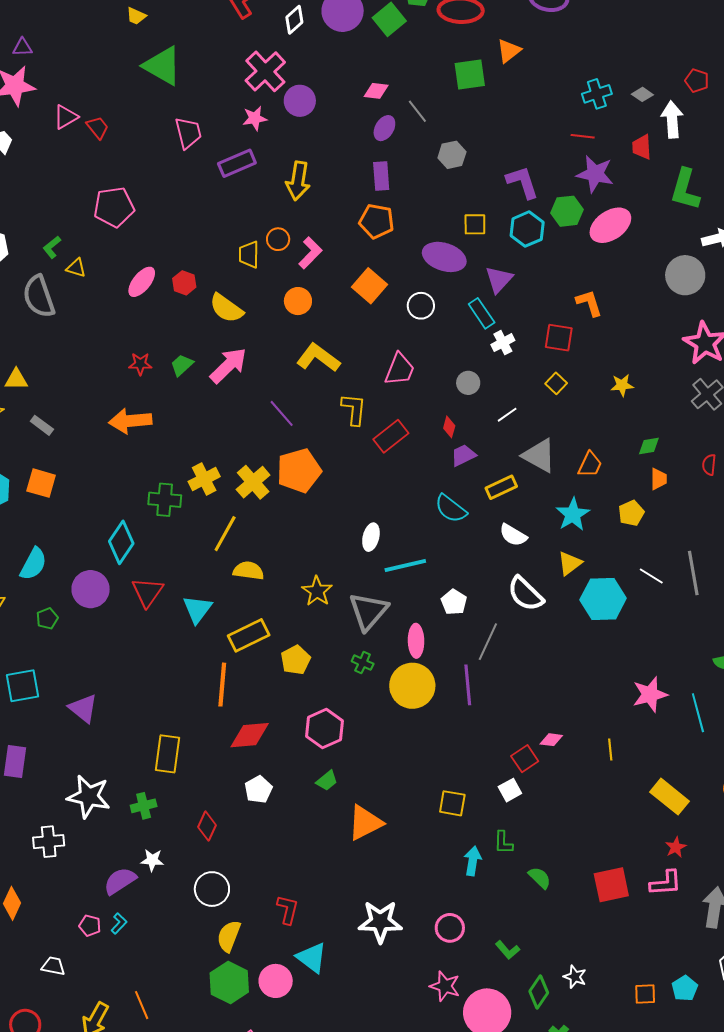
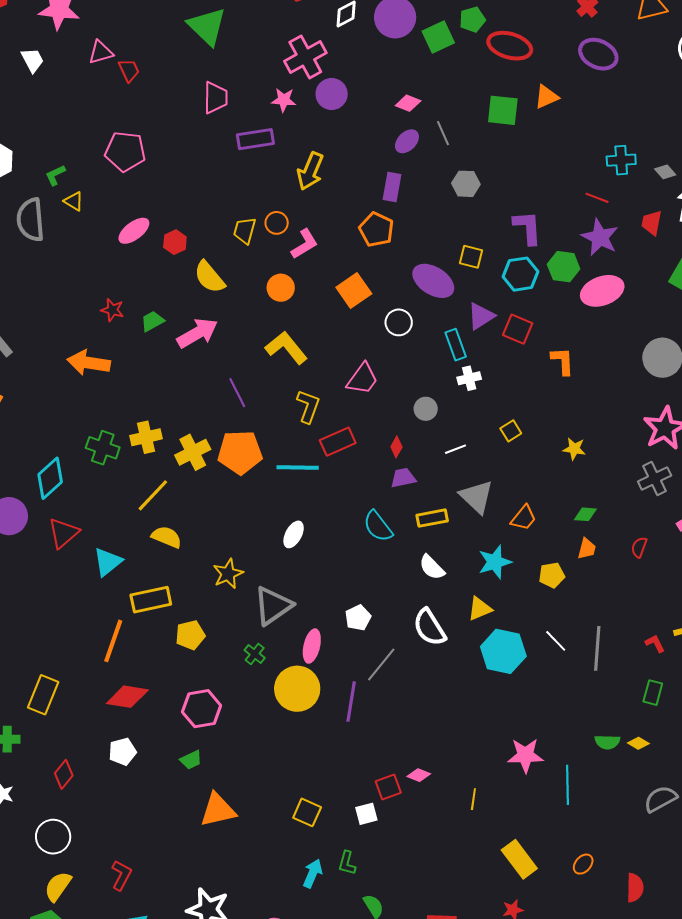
red square: (559, 338) -> (518, 329), moved
cyan line: (405, 566) -> (298, 468), moved

